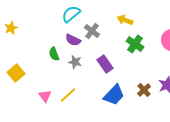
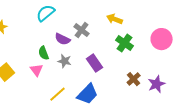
cyan semicircle: (71, 14) -> (46, 13), moved
brown cross: (144, 90) -> (134, 79), moved
blue trapezoid: (114, 95) -> (88, 94), moved
pink triangle: (45, 96) -> (37, 70), moved

